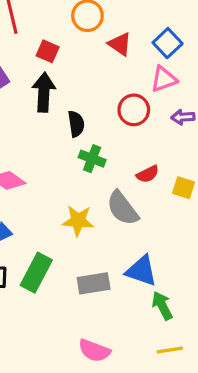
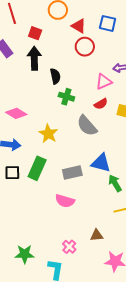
blue square: (168, 43) -> (108, 23), turned -30
pink triangle: (164, 79) -> (104, 82), moved
red circle: (134, 110) -> (85, 47), moved
yellow star: (78, 221) -> (48, 134), moved, turned 30
pink semicircle: (94, 351) -> (65, 201), moved

